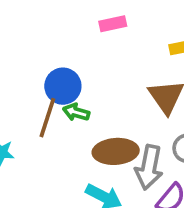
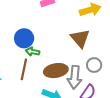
brown line: (47, 118) -> (24, 69), moved

